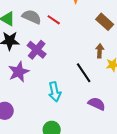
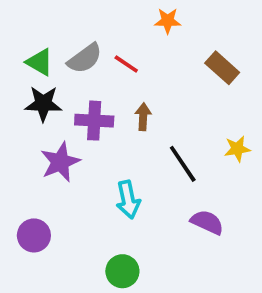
gray semicircle: (32, 17) -> (85, 58), turned 120
purple cross: (37, 50) -> (94, 121), turned -36
brown arrow: (100, 51) -> (143, 117), moved

